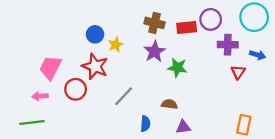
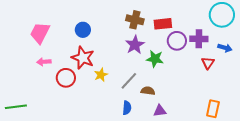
purple circle: (211, 19) -> (177, 41), moved
yellow star: (116, 45) -> (101, 75), moved
pink trapezoid: (50, 68) -> (40, 33), moved
pink arrow: (40, 96) -> (44, 62), moved
gray line: (124, 96) -> (129, 81), moved
green line: (32, 122) -> (16, 107), moved

